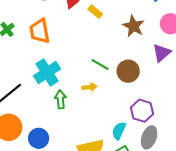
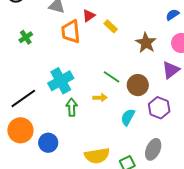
orange trapezoid: (40, 31) -> (71, 32), moved
purple hexagon: (142, 111) -> (159, 108), moved
cyan semicircle: (119, 131) -> (128, 117), moved

